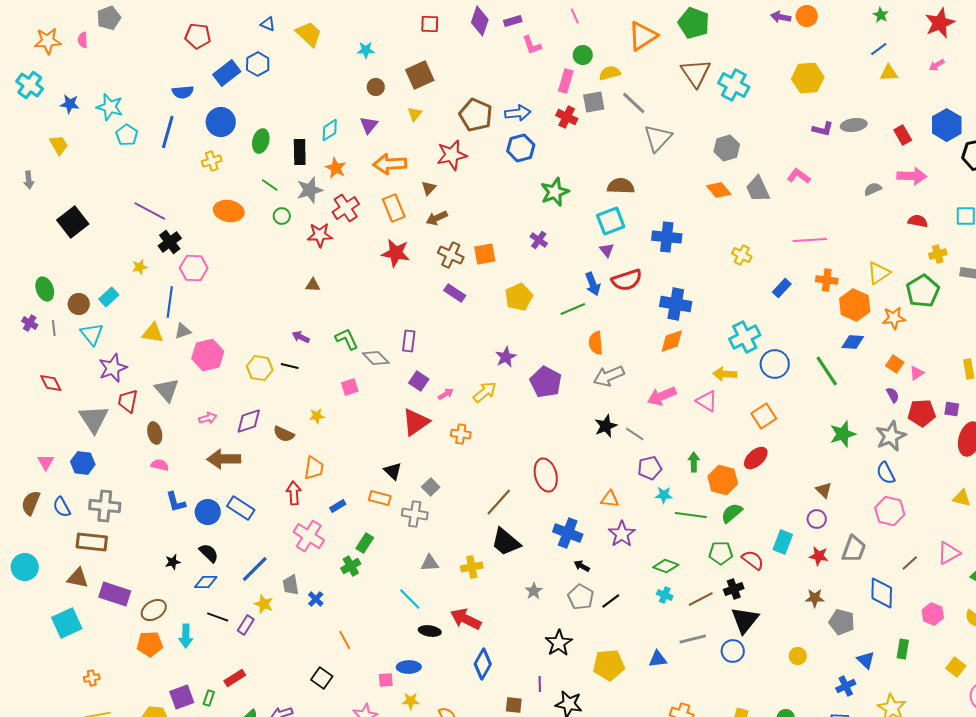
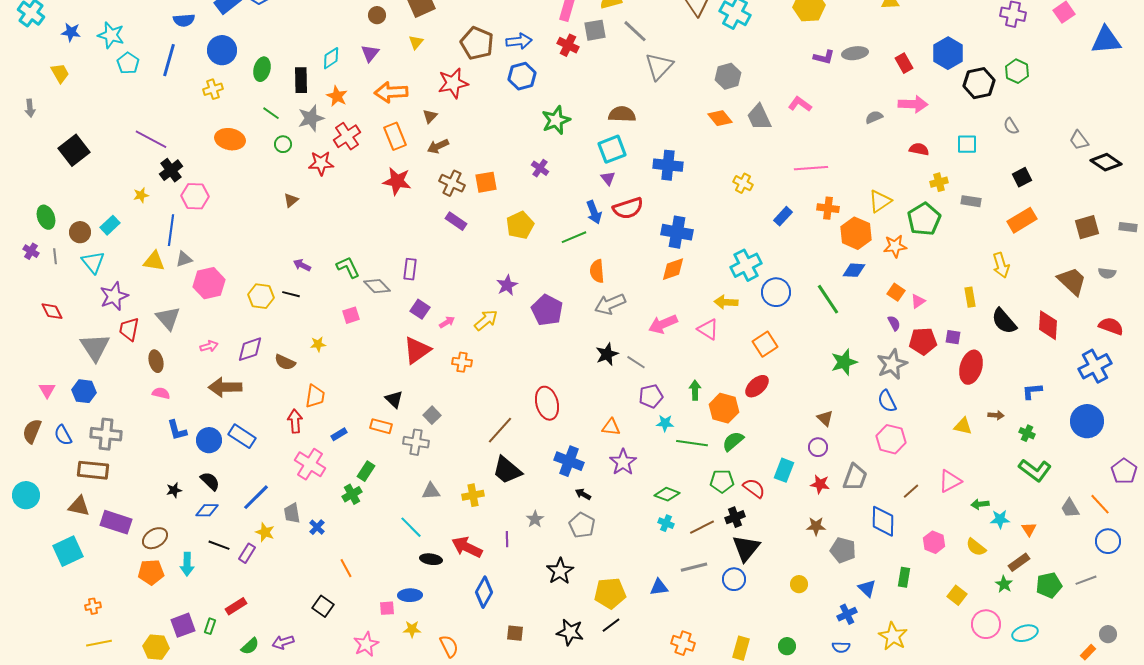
brown triangle: (313, 285) -> (291, 200), moved, turned -42
black line: (611, 601) -> (611, 625), moved
purple line: (540, 684) -> (507, 539), moved

